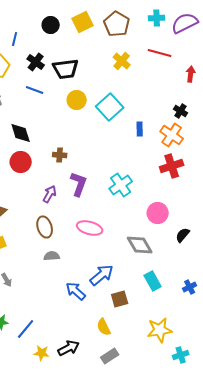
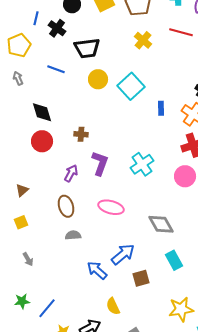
black cross: (36, 62) -> (57, 28), moved
pink circle: (158, 213) -> (185, 176), moved
yellow semicircle: (104, 327) -> (113, 306), moved

